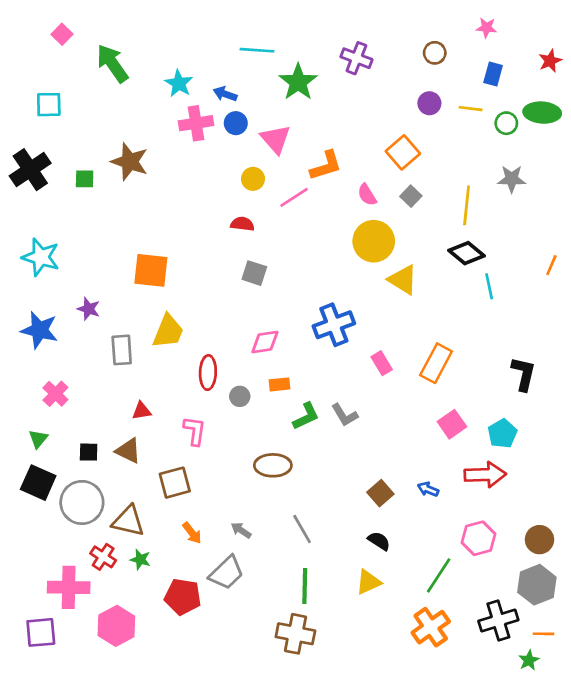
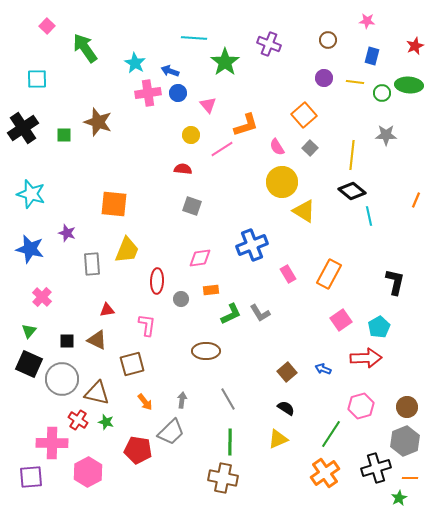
pink triangle: (276, 139) -> (208, 105), size x0.7
gray arrow: (241, 530) -> (182, 400), turned 63

